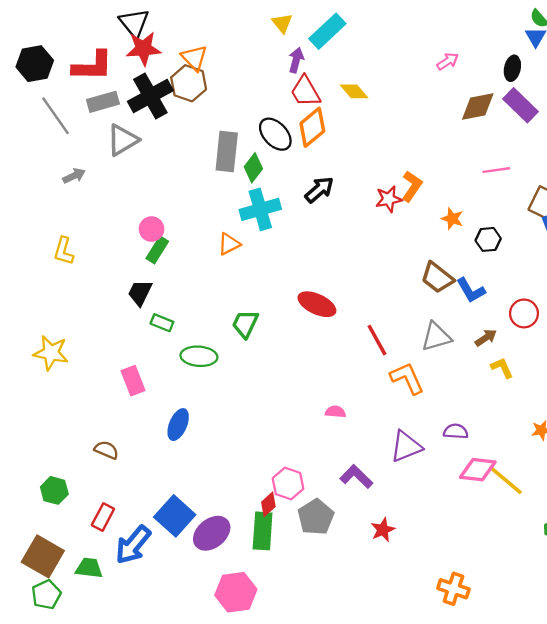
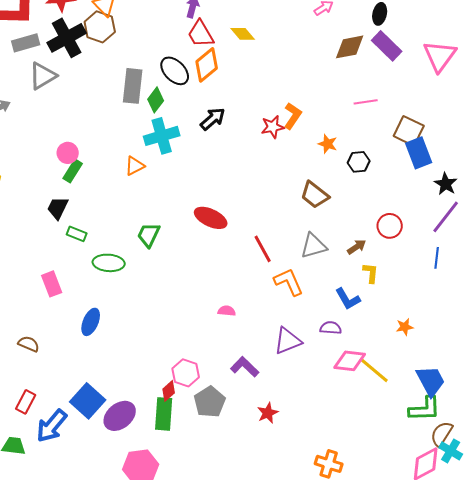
blue L-shape: (471, 290) -> (348, 299), moved
yellow L-shape: (502, 368) -> (371, 273), turned 30

